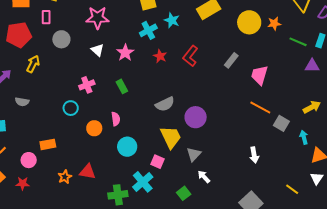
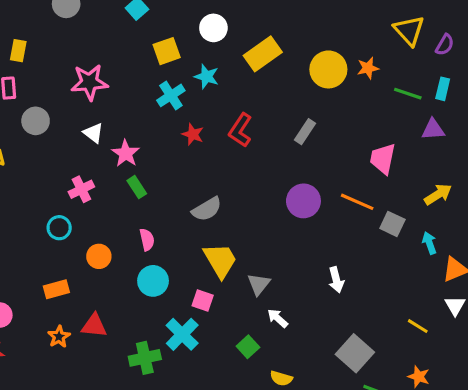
pink star: (125, 53) -> (126, 153), moved
pink trapezoid: (259, 75) -> (383, 159), moved
purple circle: (196, 117) -> (303, 201), moved
pink semicircle: (116, 119) -> (147, 240), moved
orange rectangle: (48, 144) -> (56, 289), moved
white arrow: (254, 155) -> (336, 280), moved

